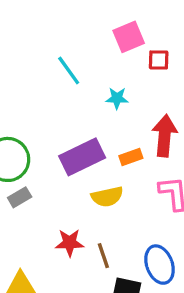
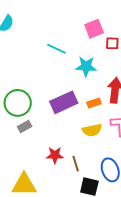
cyan line: (69, 71) -> (57, 49), turned -30
cyan star: (117, 98) -> (86, 66), size x1.5
yellow semicircle: (107, 197) -> (92, 130), moved

